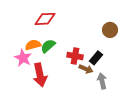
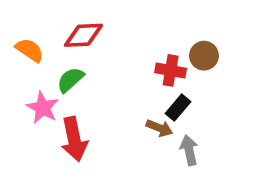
orange semicircle: (33, 45) -> (30, 50), moved, turned 49
green semicircle: (48, 46) -> (70, 80), moved
red cross: (75, 56) -> (171, 70), moved

